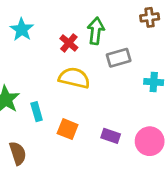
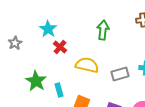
red cross: (69, 43) -> (60, 47), moved
gray rectangle: (119, 58) -> (120, 74), moved

